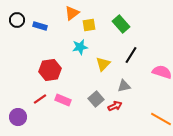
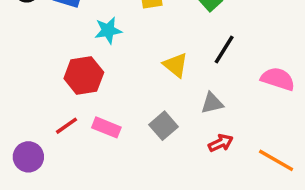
cyan star: (80, 47) -> (108, 30), moved
yellow triangle: (103, 64) -> (176, 65), turned -35
red arrow: (115, 106) -> (221, 143), moved

